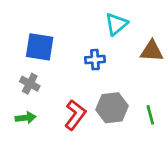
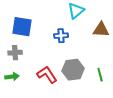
gray cross: (30, 84) -> (15, 53), turned -32
red L-shape: (75, 115) -> (47, 75), turned -70

